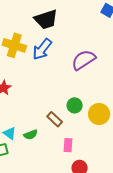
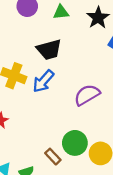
green circle: (75, 105) -> (75, 143), size x1.5

